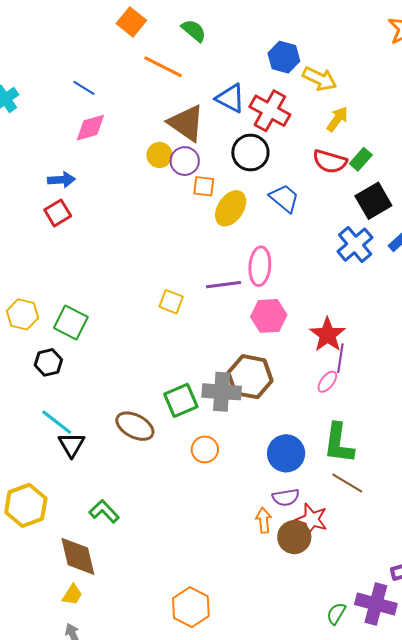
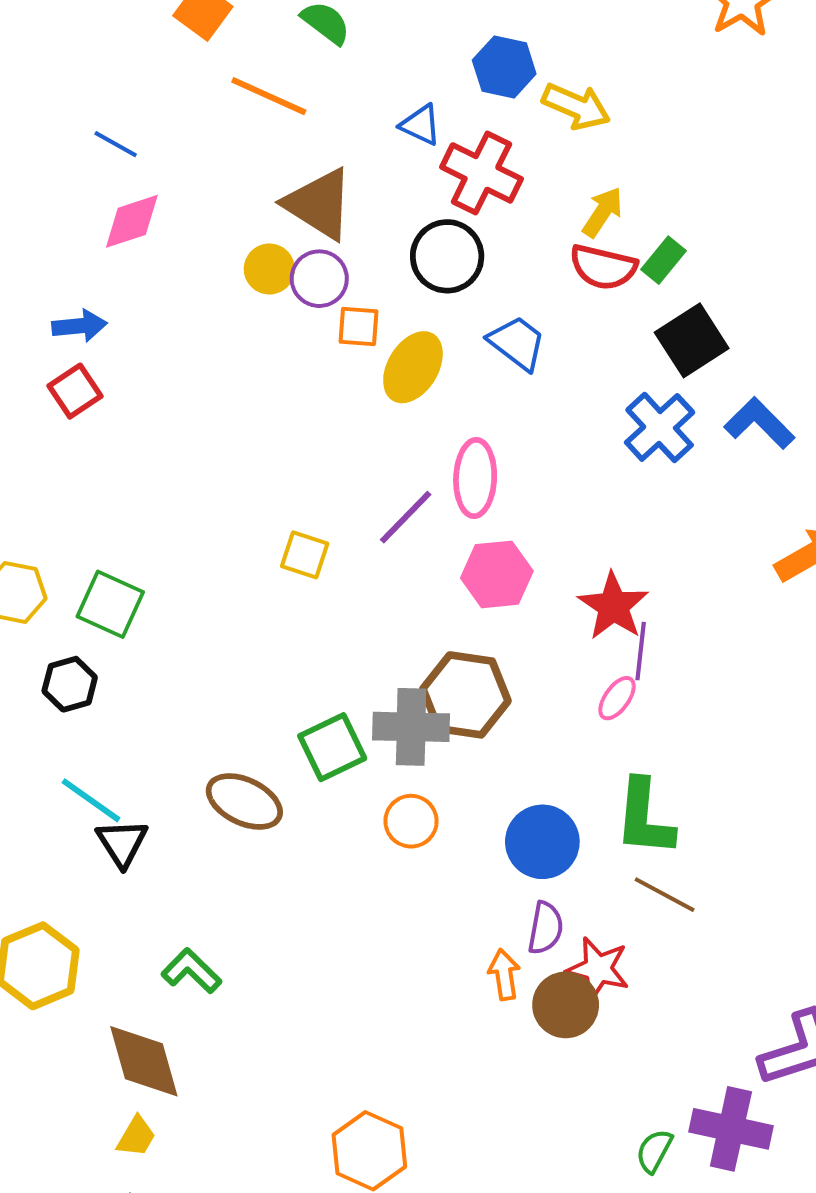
blue triangle: (230, 98) -> (421, 125), moved, size x0.7
yellow arrow: (337, 119) -> (603, 212), moved
purple line: (224, 285) -> (406, 517), turned -36
orange circle: (205, 449) -> (411, 821), moved
purple semicircle: (286, 497) -> (546, 928), turned -68

